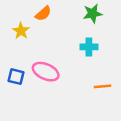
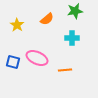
orange semicircle: (43, 14) -> (47, 19), moved
orange line: (103, 86) -> (65, 70), moved

